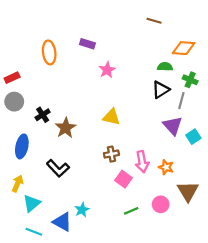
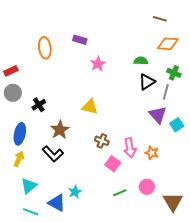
brown line: (154, 21) -> (160, 19), moved
green semicircle: (165, 67) -> (141, 61), moved
yellow triangle: (111, 117) -> (90, 107), moved
brown star: (66, 128) -> (60, 130), moved
brown cross: (111, 154) -> (102, 141), turned 32
yellow arrow: (17, 184) -> (19, 159), moved
brown triangle: (188, 191) -> (173, 202), moved

